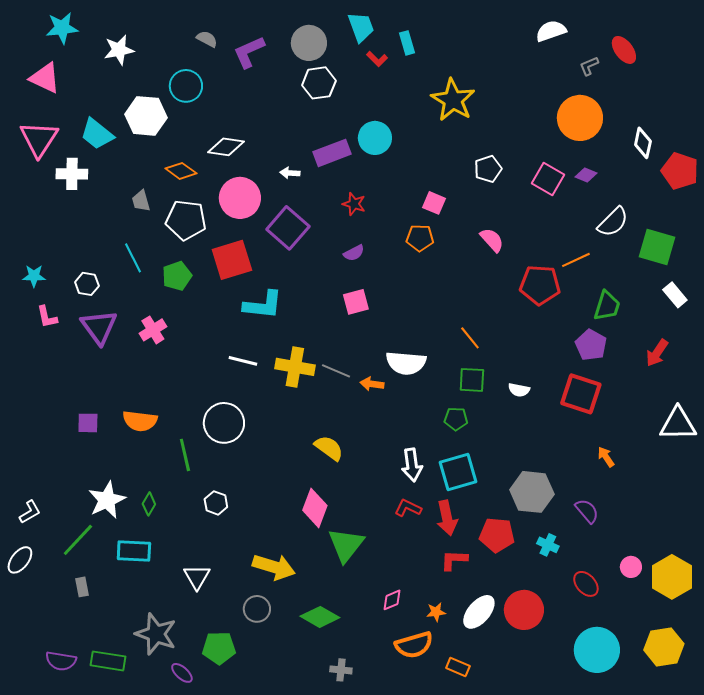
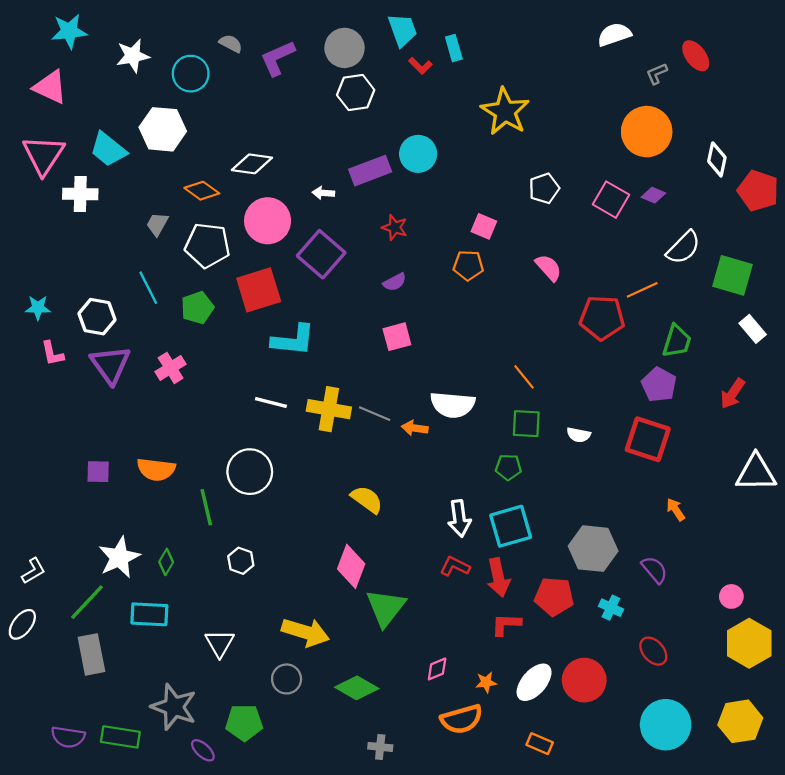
cyan circle: (186, 86) -> (191, 74), moved
gray trapezoid: (141, 201) -> (157, 224), turned 45
white hexagon: (87, 284) -> (97, 317), size x1.4
pink circle: (631, 567) -> (731, 596), moved
gray rectangle: (82, 587) -> (91, 654), size x1.8
orange rectangle: (458, 667) -> (540, 744), moved

